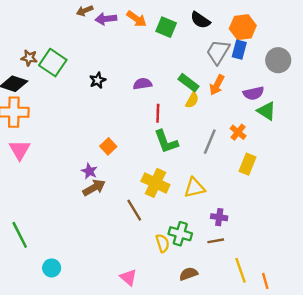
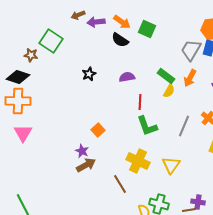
black semicircle: (200, 20) -> (120, 40), moved
green square: (53, 63) -> (51, 41), moved
yellow triangle: (194, 188) -> (171, 165), turned -42
purple cross: (219, 217) -> (198, 202), moved

